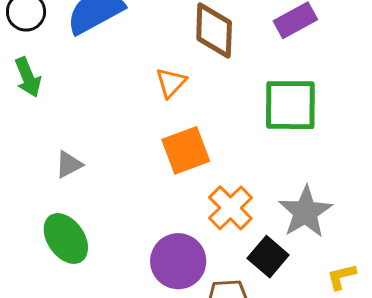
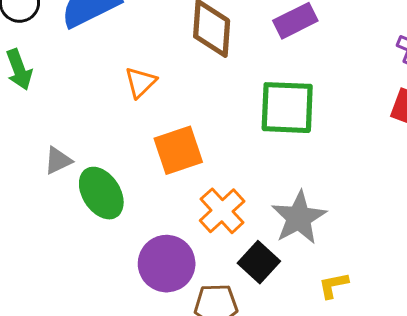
orange triangle: (171, 83) -> (140, 82), moved
green ellipse: (66, 238) -> (101, 193), moved

